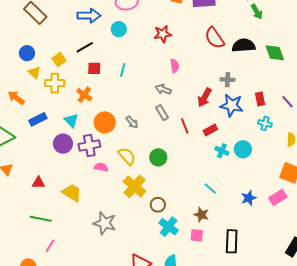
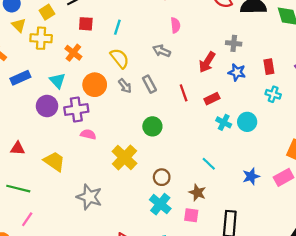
blue star: (232, 105) -> (237, 72), size x0.7
gray rectangle: (162, 113) -> (149, 84), moved
yellow semicircle: (127, 156) -> (120, 58), moved
brown circle: (158, 205) -> (162, 177), moved

